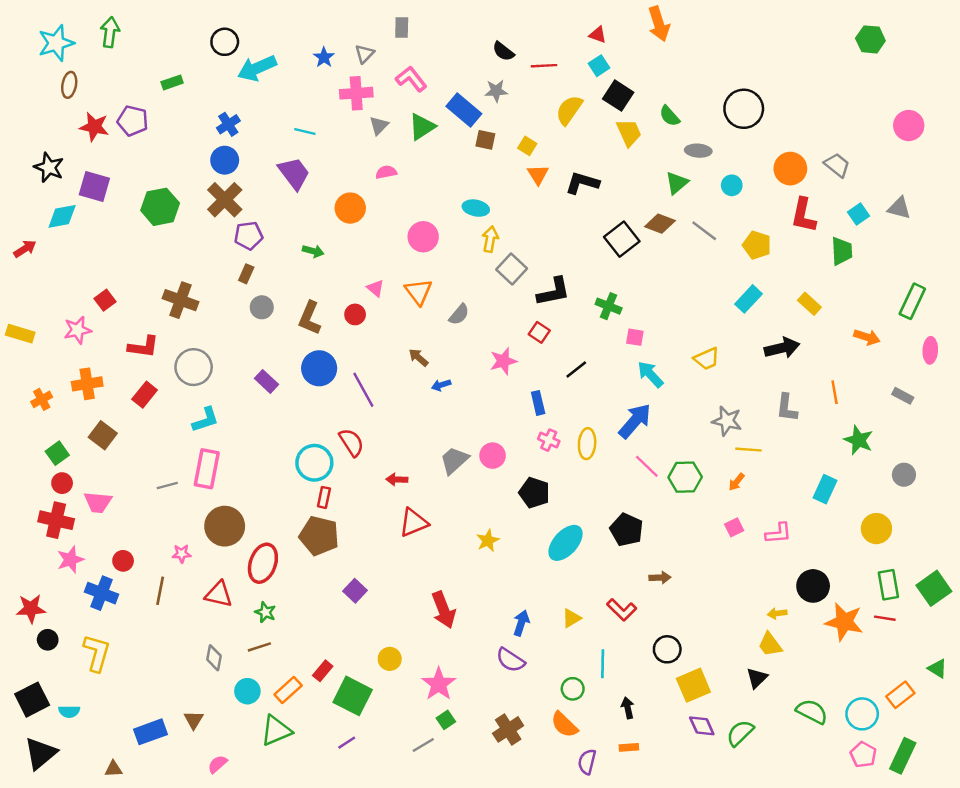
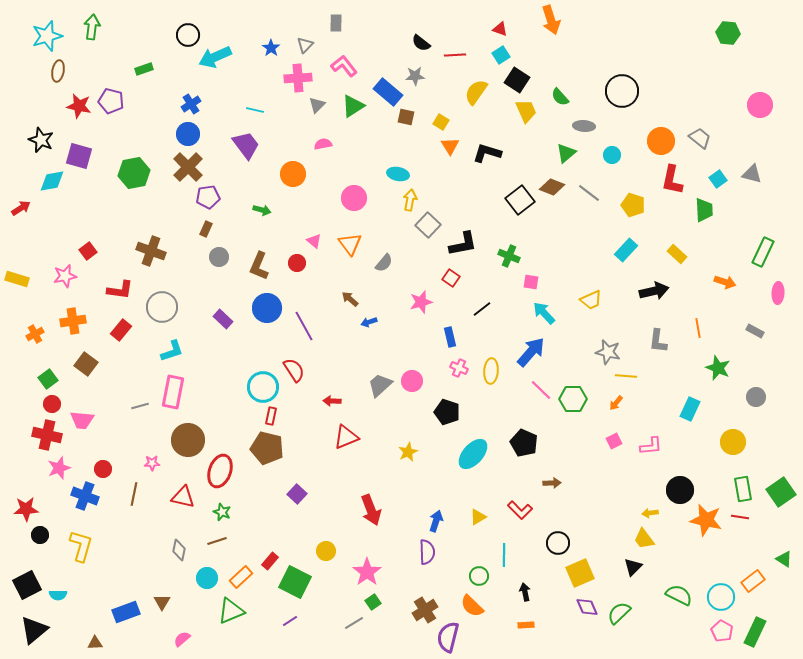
purple semicircle: (510, 660) -> (427, 552), turned -125
purple semicircle: (587, 762) -> (448, 637), moved, size x1.4

